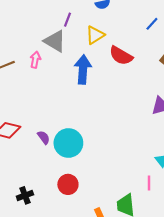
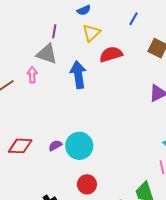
yellow triangle: (95, 35) -> (91, 33), moved
red semicircle: (121, 56) -> (111, 54), turned 145
purple semicircle: (44, 137) -> (55, 146), turned -72

